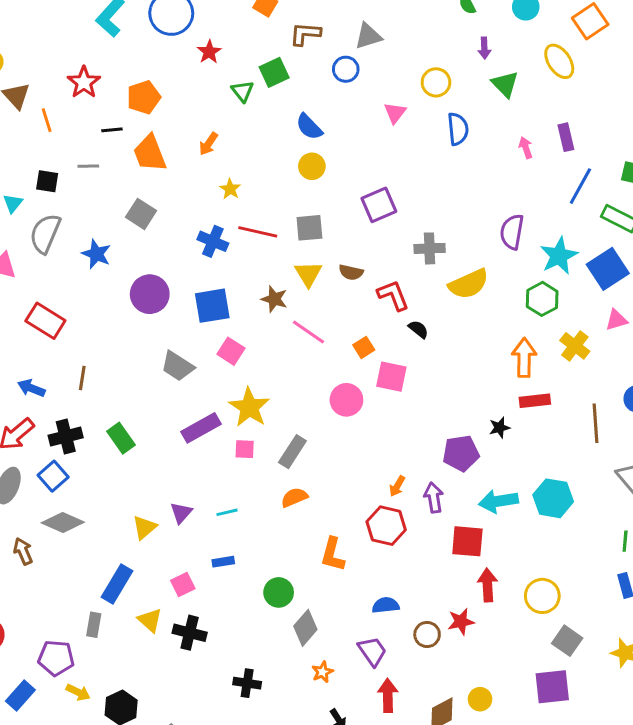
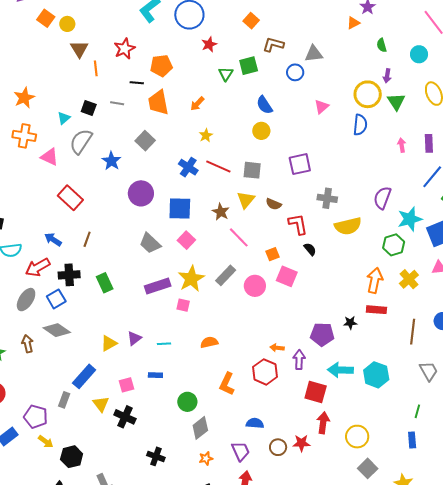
yellow circle: (436, 82) -> (368, 94), moved, size x1.4
gray rectangle: (292, 452) -> (226, 275), moved
orange arrow: (397, 486) -> (277, 348), turned 56

